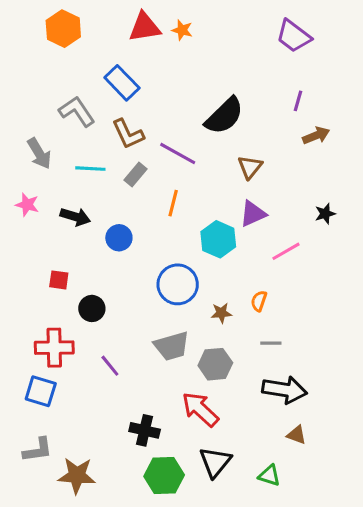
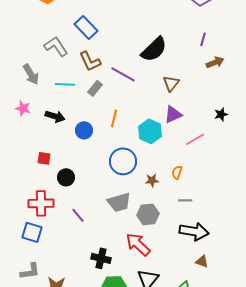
orange line: (173, 203) -> (114, 118), moved

